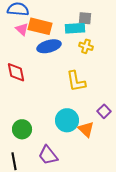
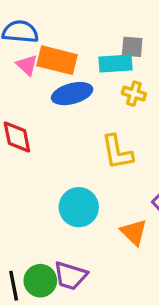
cyan circle: (67, 120) -> (79, 207), moved
green circle: (22, 129) -> (40, 281), moved
purple trapezoid: (48, 155) -> (70, 276), turned -35

